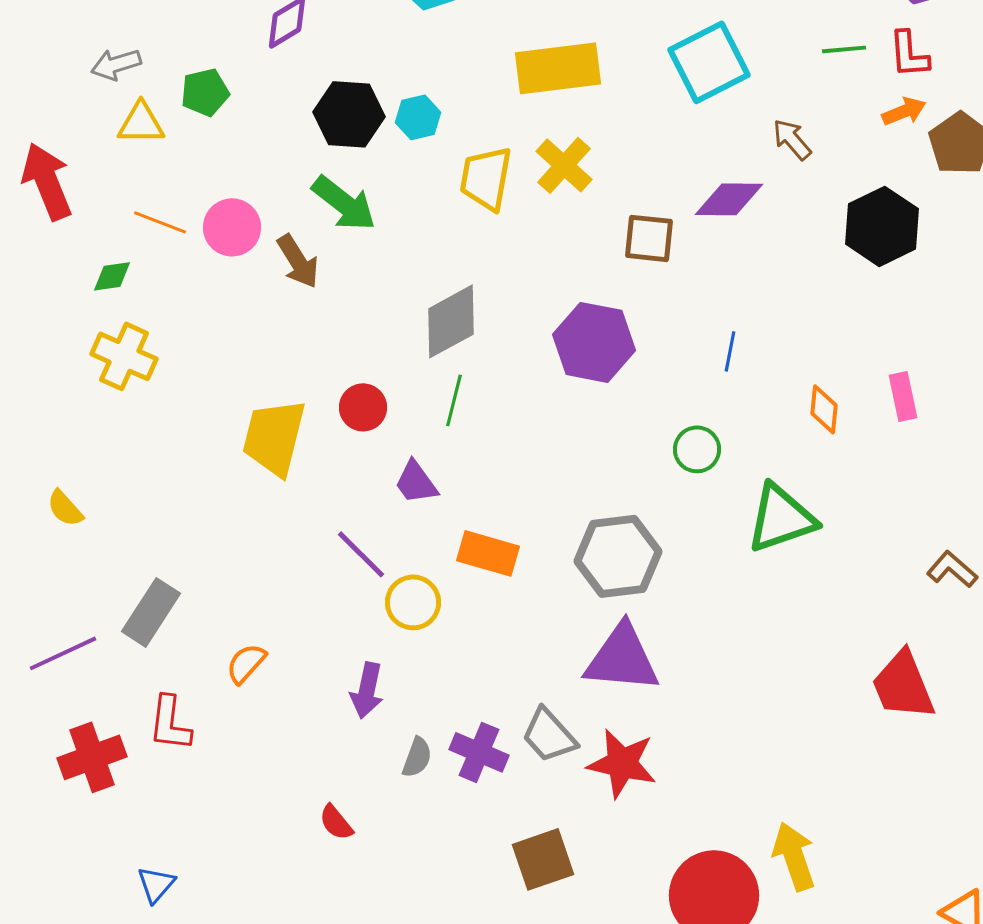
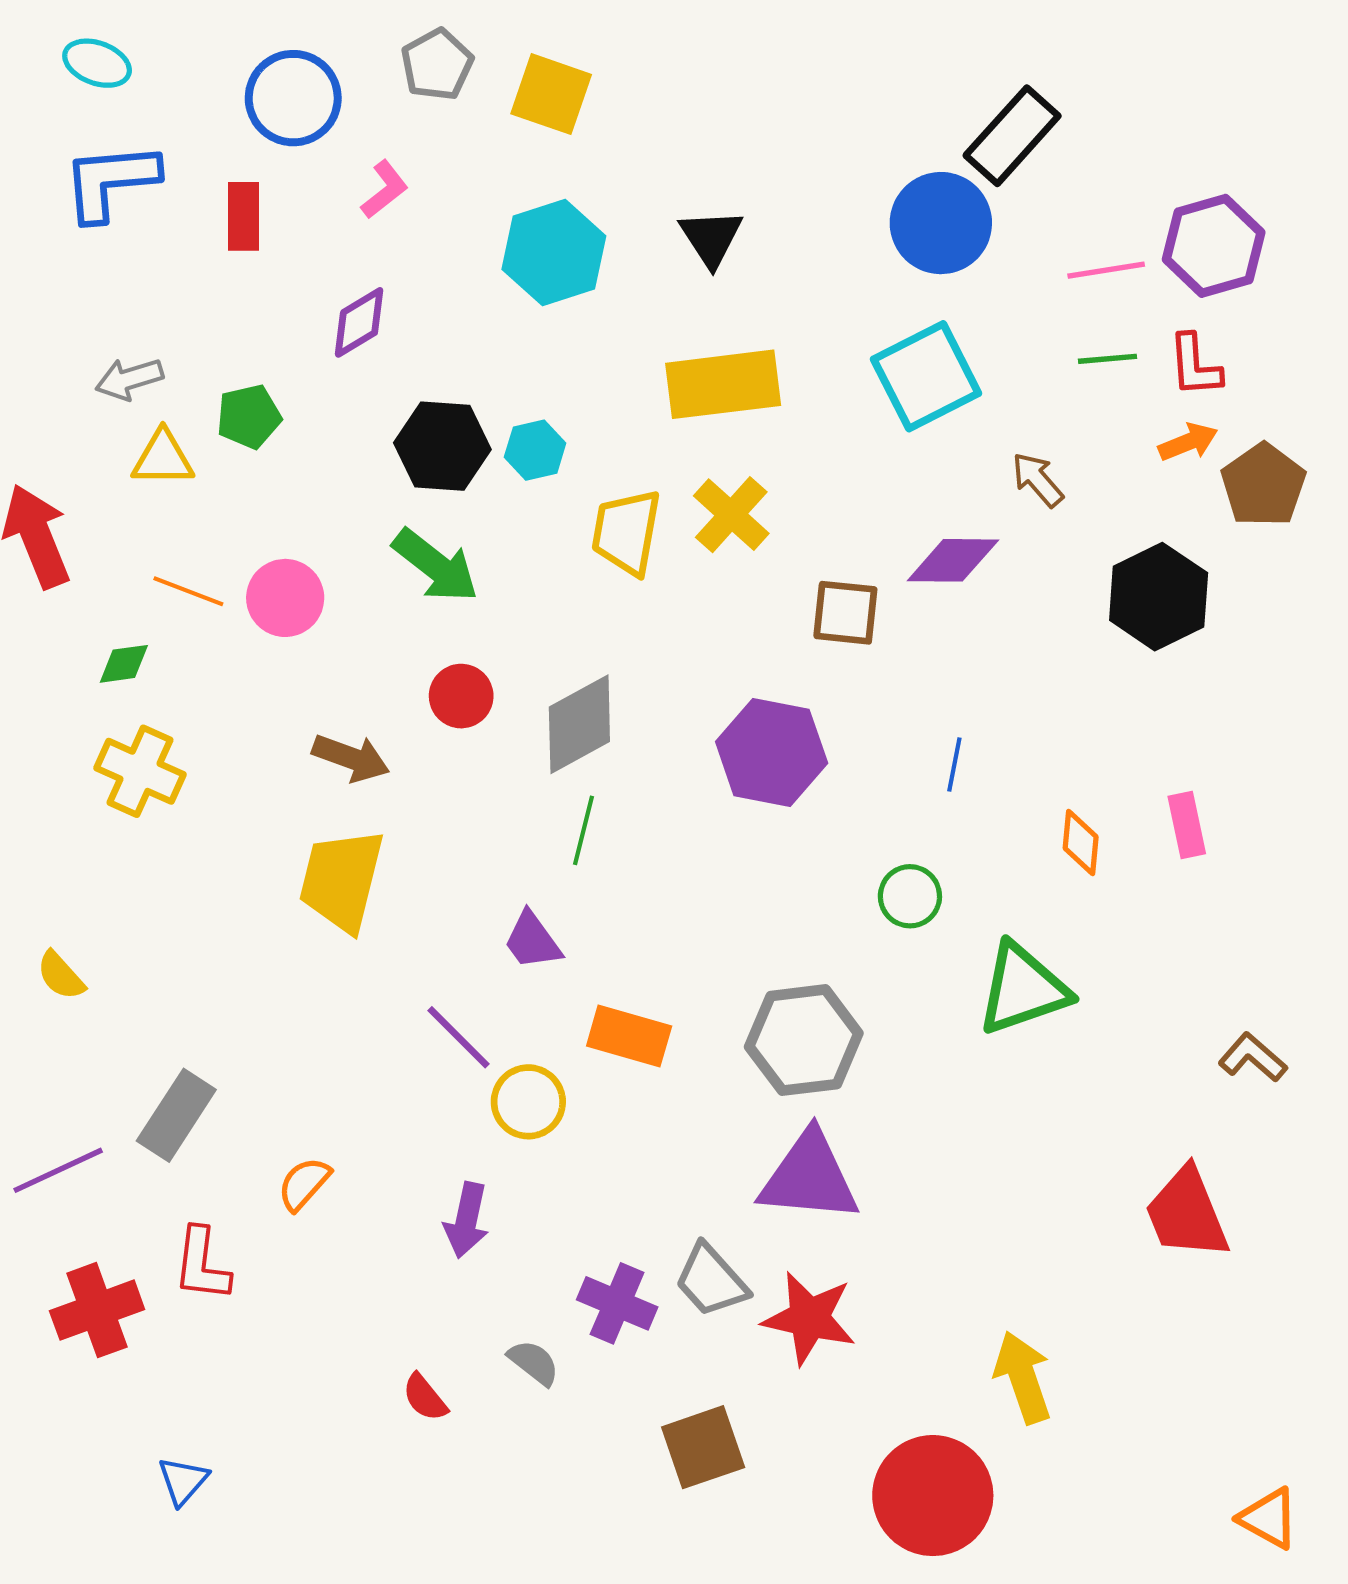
brown arrow: (298, 261) -> (351, 758), moved, turned -38
red circle: (363, 407) -> (461, 696), moved
gray semicircle: (417, 757) -> (534, 1363), moved, turned -72
yellow arrow: (794, 856) -> (1023, 1377), moved

